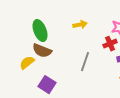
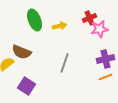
green ellipse: (40, 31) -> (35, 20), moved
red cross: (110, 44) -> (90, 18), moved

